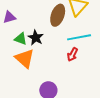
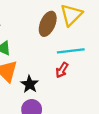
black star: (36, 38) -> (30, 84), moved

